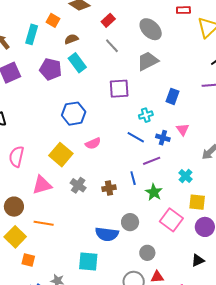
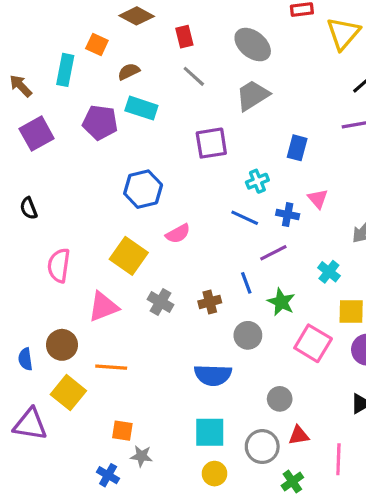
red rectangle: (108, 20) -> (184, 37), turned -56
cyan rectangle: (77, 63) -> (141, 108), turned -30
gray circle: (130, 222) -> (248, 335), moved
orange square: (28, 260) -> (122, 431), moved
cyan square: (88, 262) -> (210, 432), moved

